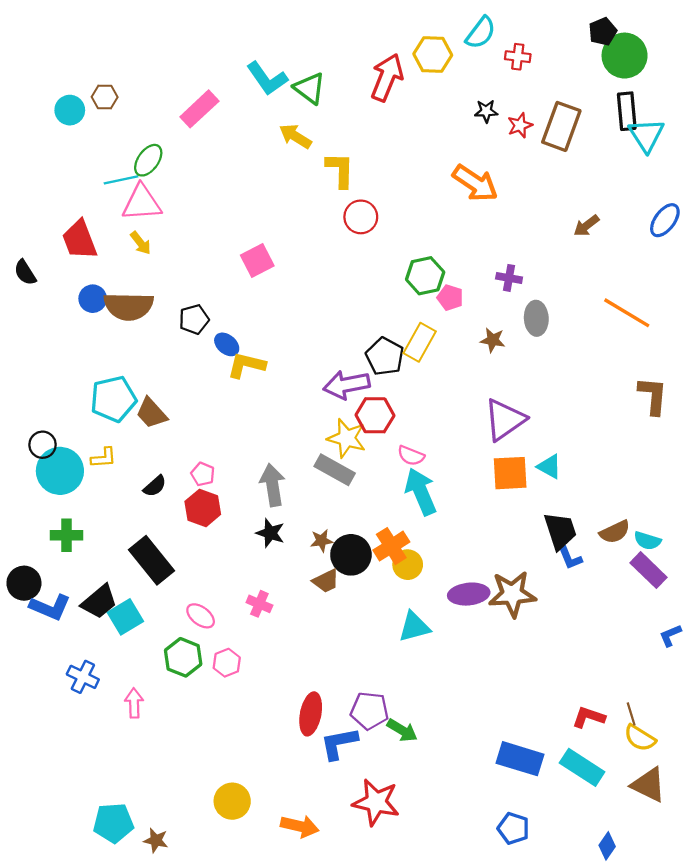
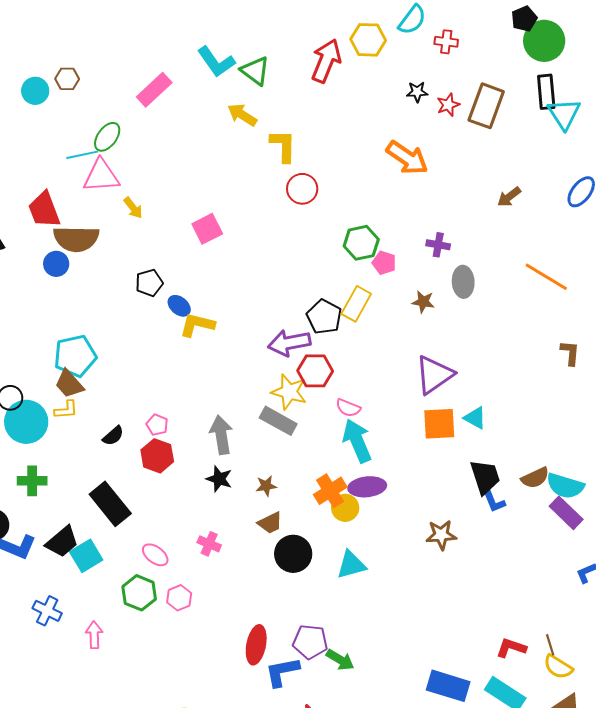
yellow arrow: (141, 243) -> (133, 208), moved
brown semicircle: (129, 306) -> (76, 239), moved
brown L-shape: (653, 396) -> (570, 353), size x0.7
brown trapezoid: (152, 413) -> (69, 384), moved
cyan semicircle: (647, 541) -> (565, 486), size x1.5
black circle: (351, 555) -> (293, 554), moved
purple ellipse: (469, 594) -> (367, 487), moved
brown star: (512, 594) -> (441, 535), size x0.7

